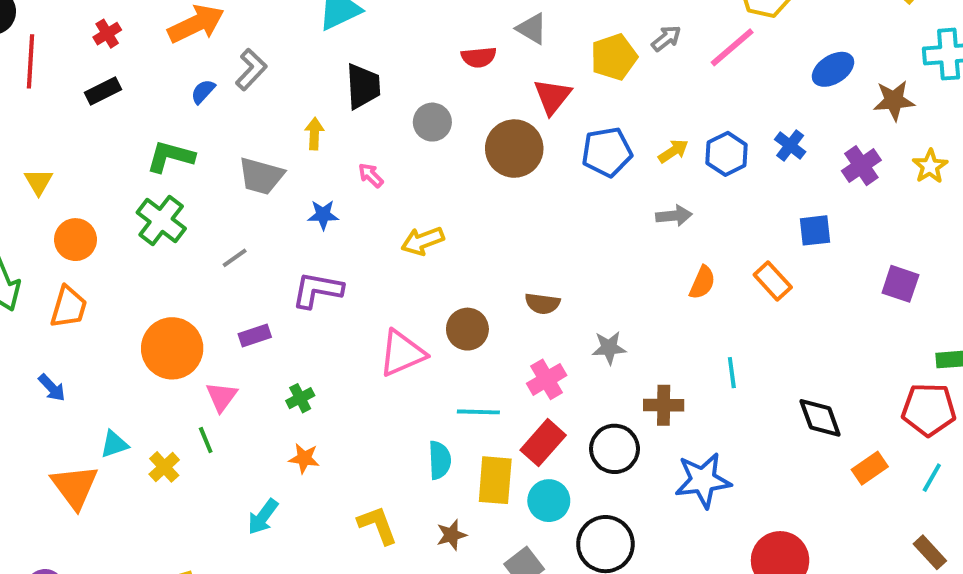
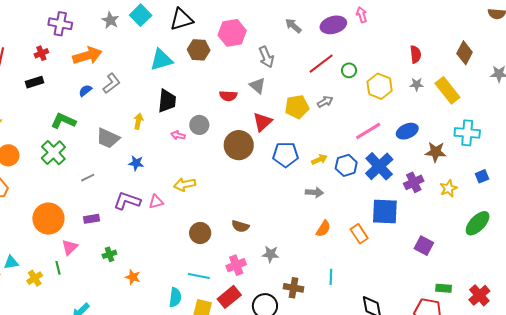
pink line: (732, 47) -> (368, 131), moved
blue cross: (790, 146) -> (379, 166), size x1.8
pink arrow: (371, 175) -> (178, 135), moved, turned -40
blue square: (815, 230) -> (385, 211), size x1.6
pink triangle: (402, 353) -> (156, 202), moved, size x0.6
orange star: (304, 458) -> (133, 277), moved

